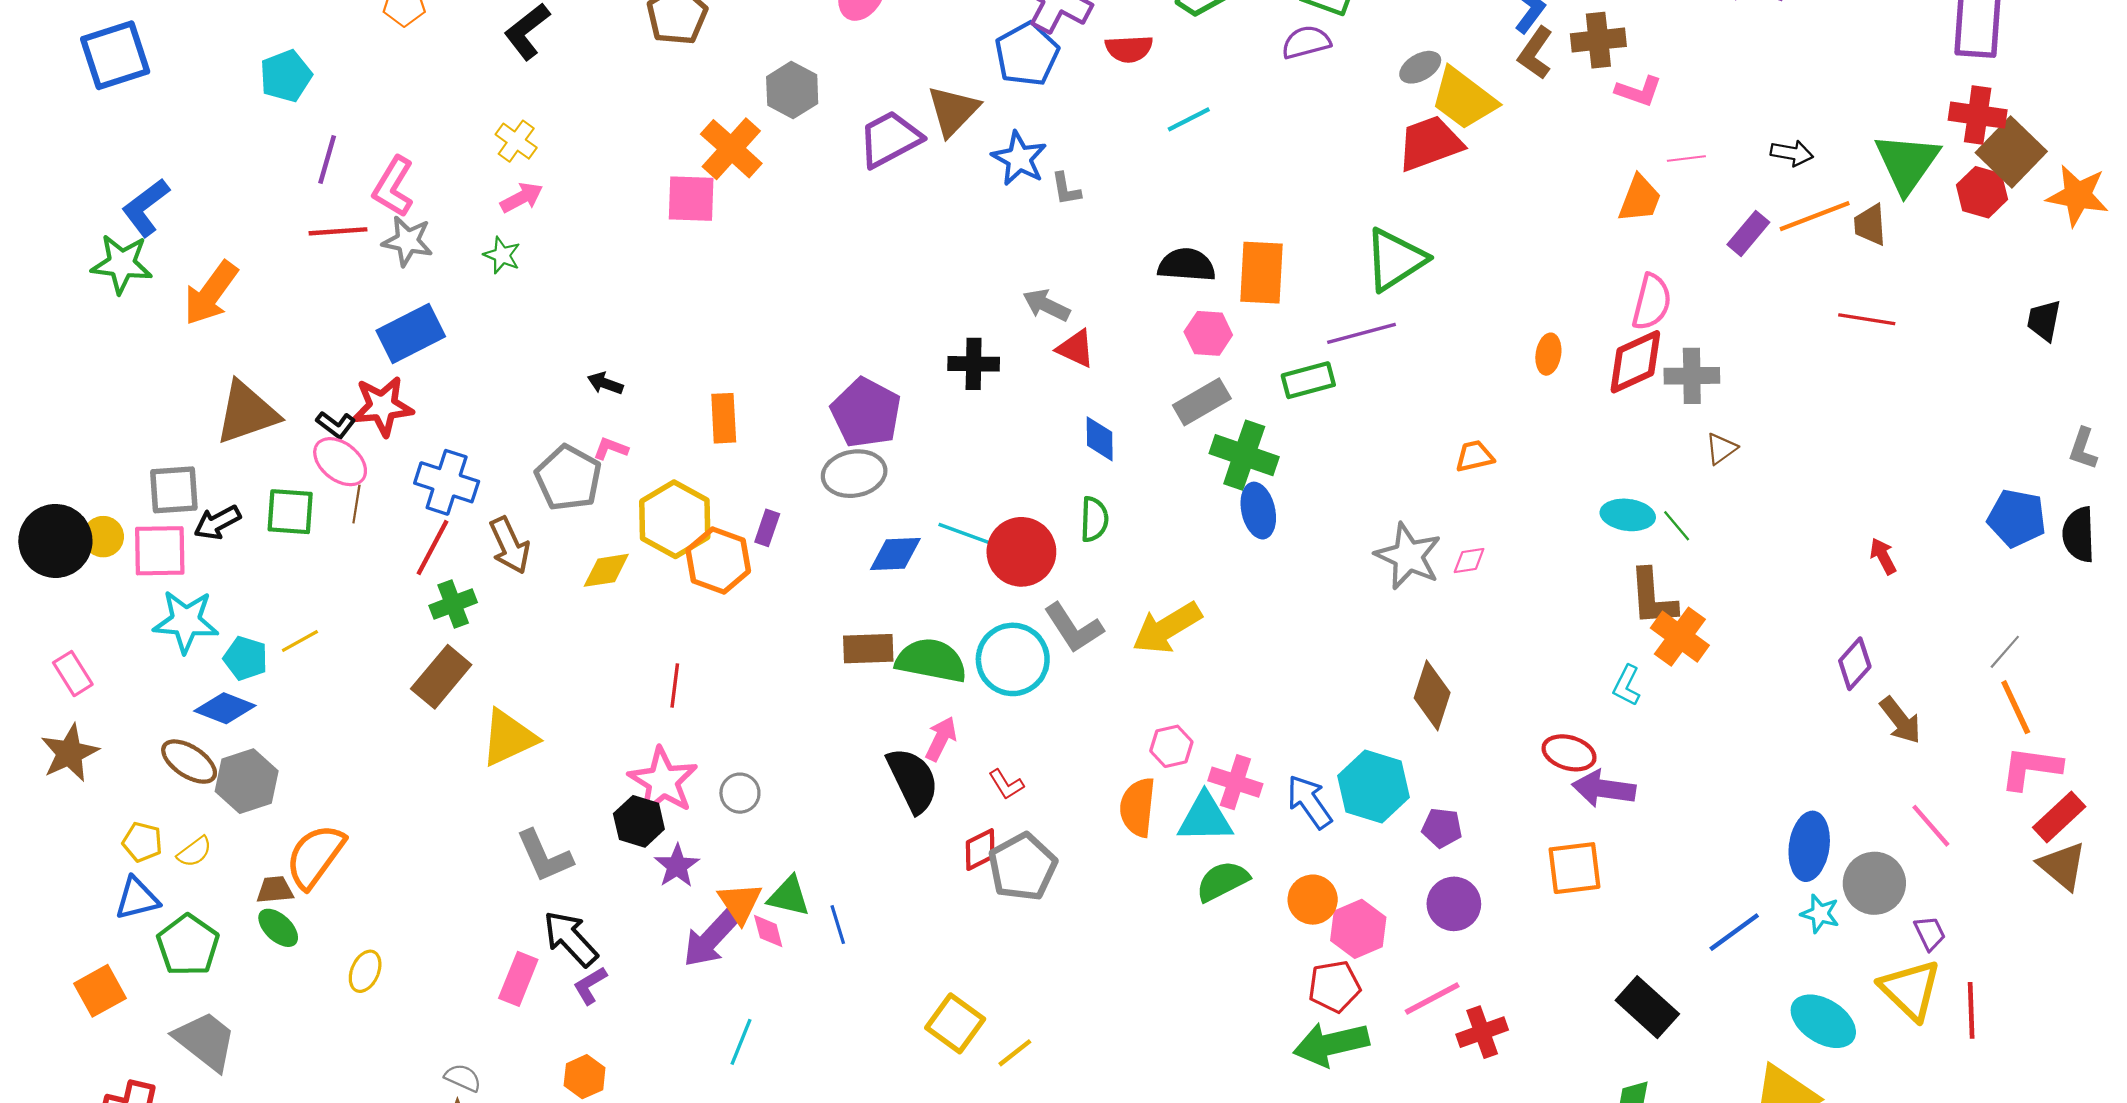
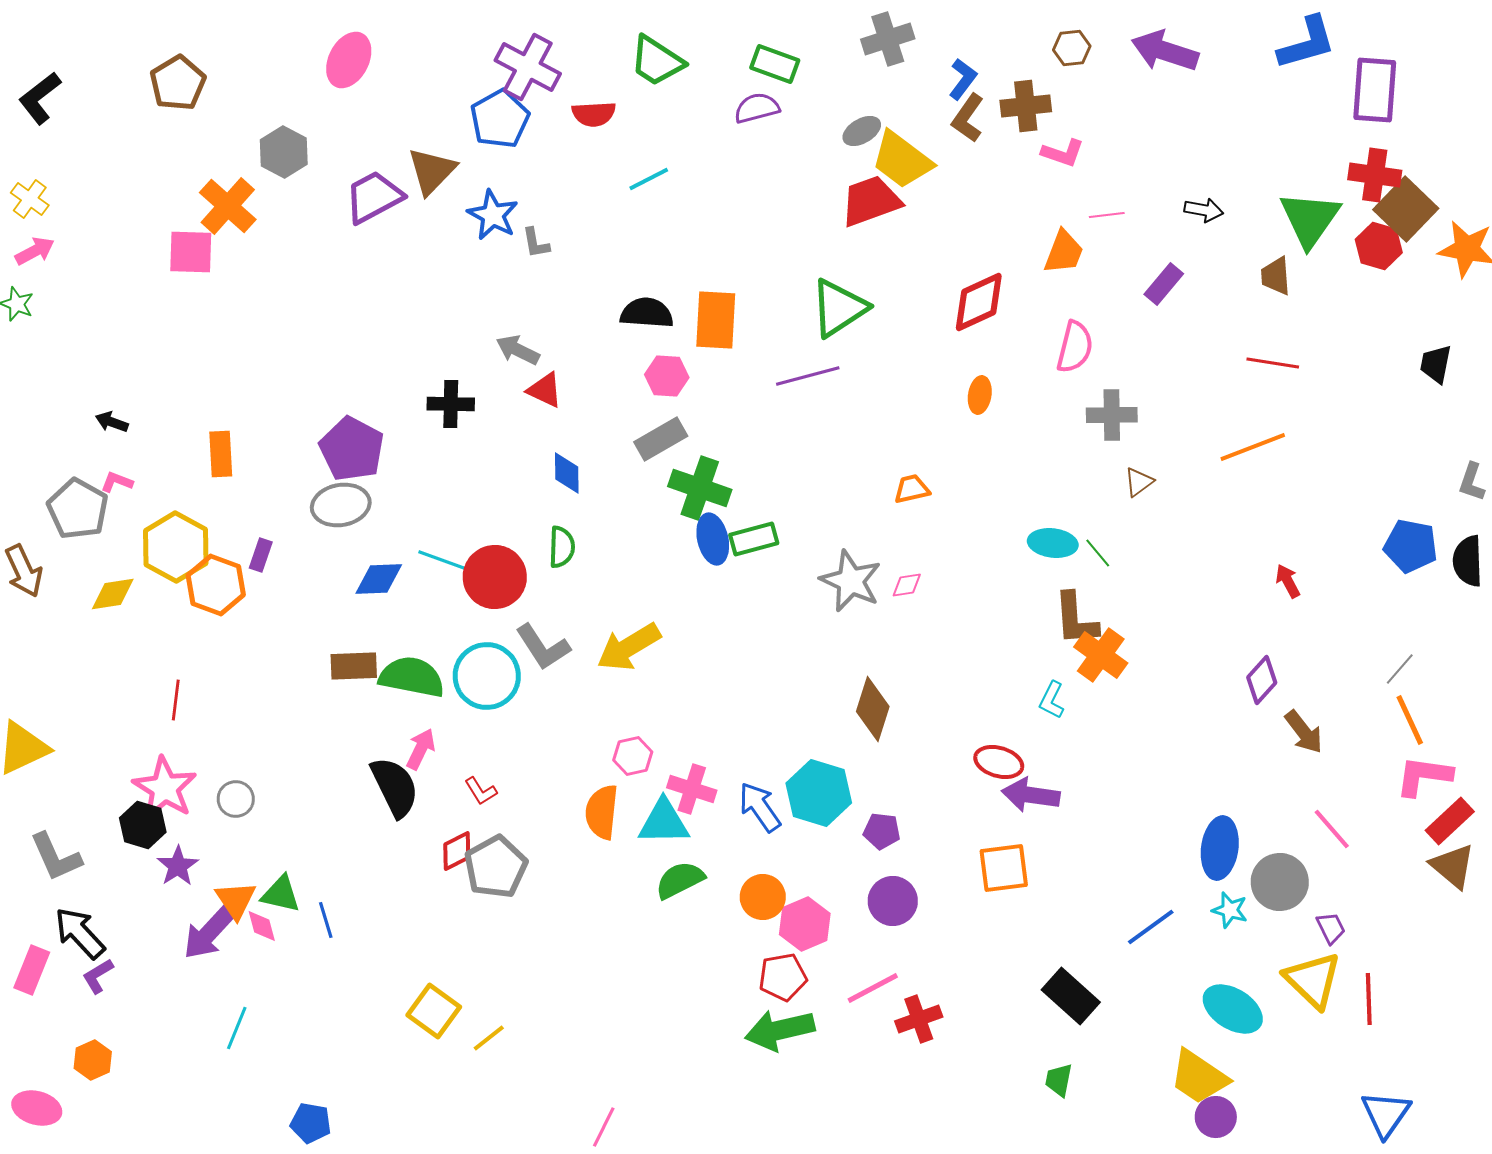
orange line: (1815, 216) -> (1253, 447), moved
red diamond: (1635, 362) -> (979, 302), moved
green rectangle: (1308, 380) -> (754, 539), moved

